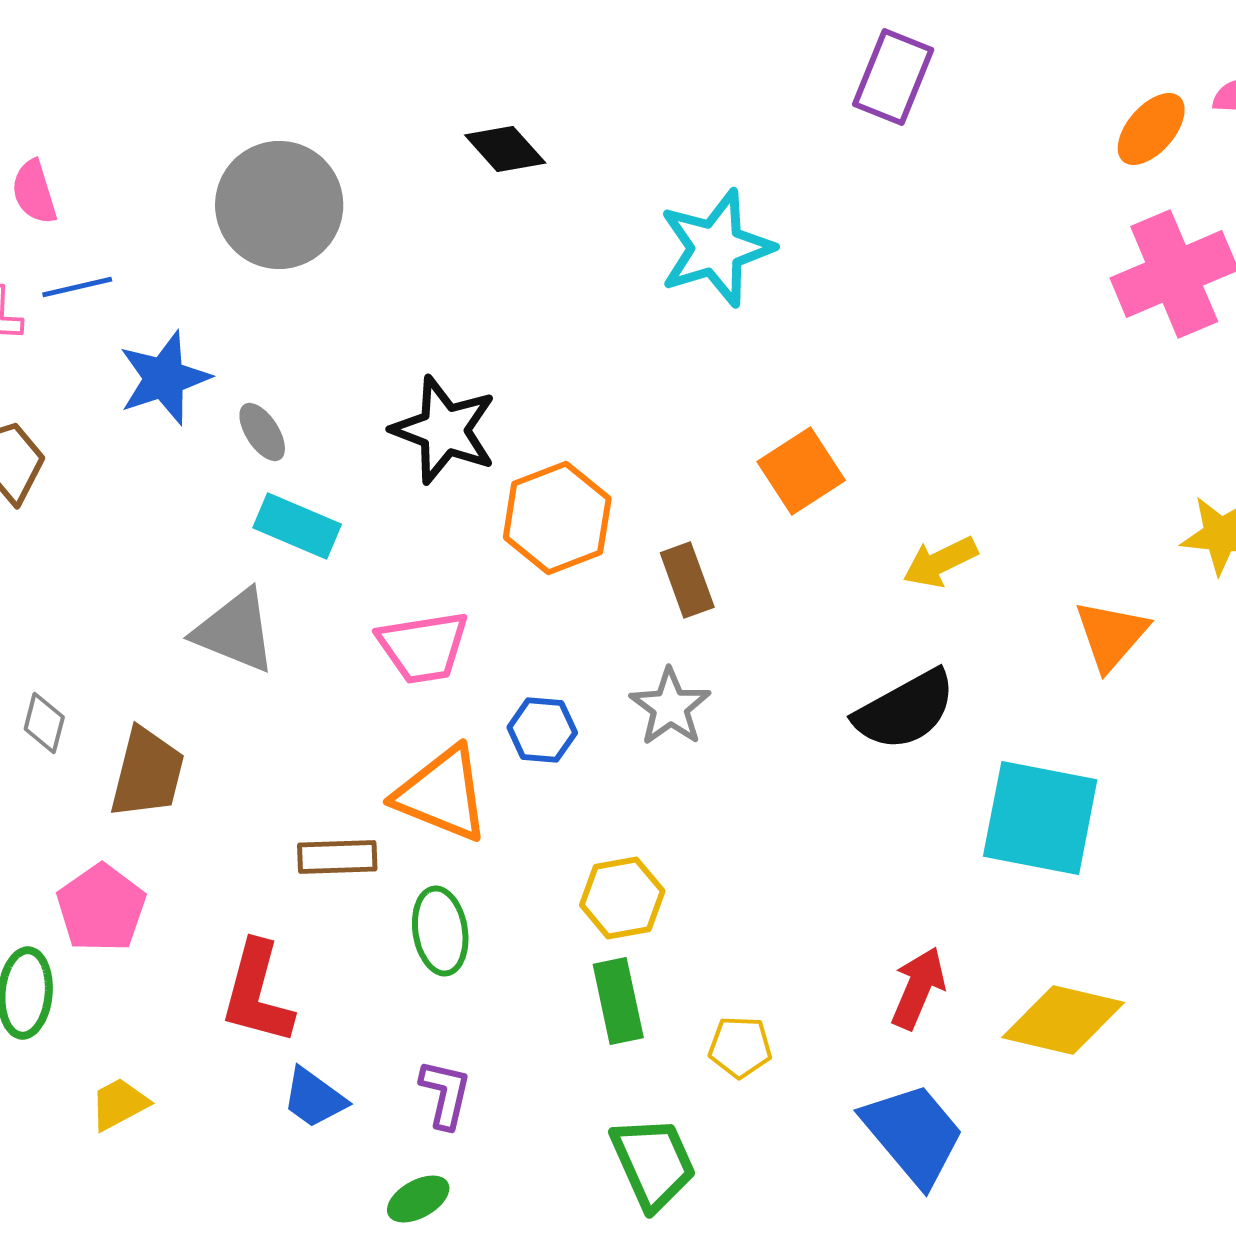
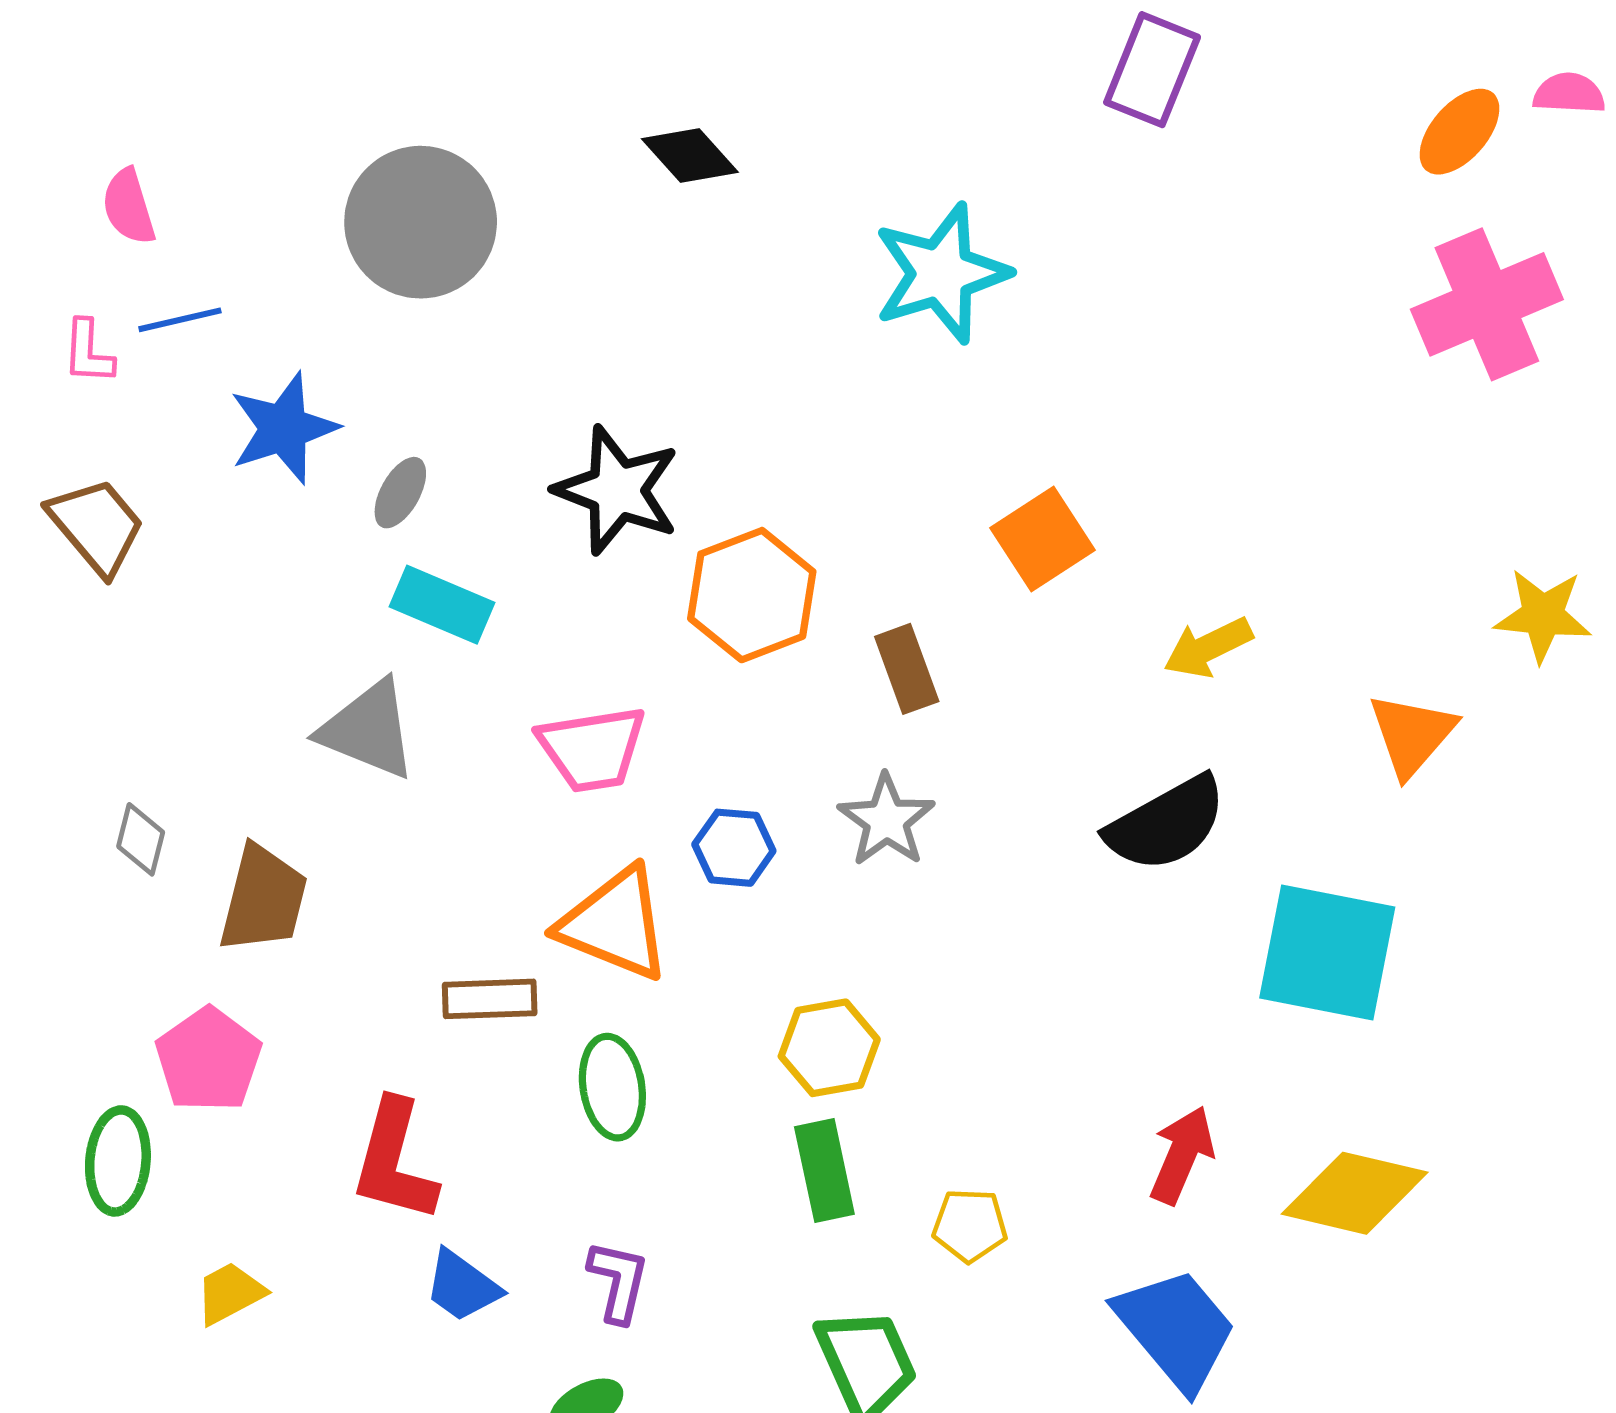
gray ellipse: (262, 432) -> (400, 493), turned 62

